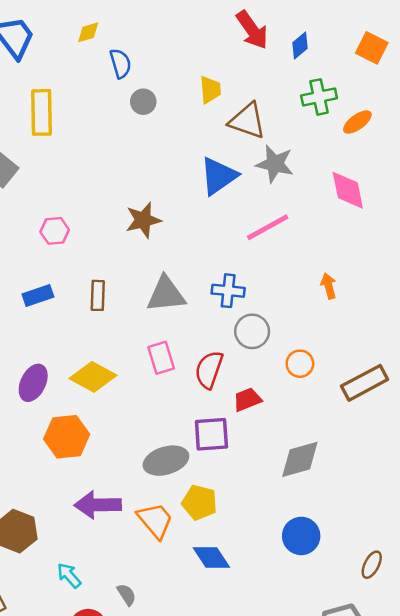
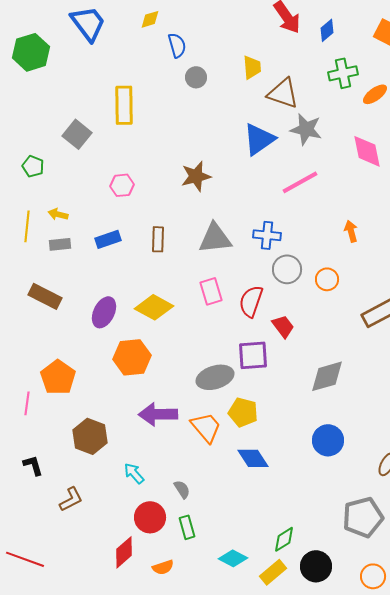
yellow rectangle: (42, 112) -> (124, 105), moved
orange circle: (300, 364) -> (327, 279), moved
red trapezoid: (247, 400) -> (283, 326), turned 75

